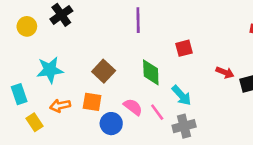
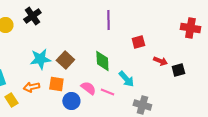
purple line: (138, 20) -> (108, 20), moved
red square: (184, 48) -> (138, 42), moved
cyan star: (50, 70) -> (40, 59), moved
pink line: (157, 112) -> (107, 92), turned -32
gray cross: (184, 126) -> (142, 105), moved, turned 30

